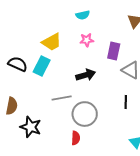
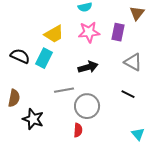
pink star: (87, 40) -> (89, 32), size x1.5
purple rectangle: (114, 51) -> (118, 32), moved
black line: (126, 102) -> (128, 94), turned -64

